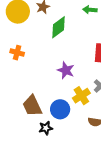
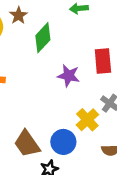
purple star: (66, 70) -> (69, 76), moved

